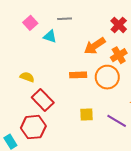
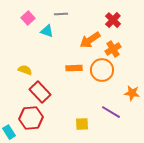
yellow square: (86, 115) -> (82, 124), moved

